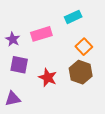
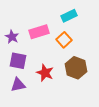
orange square: (84, 47) -> (64, 40), moved
purple triangle: (13, 99) -> (18, 85), moved

